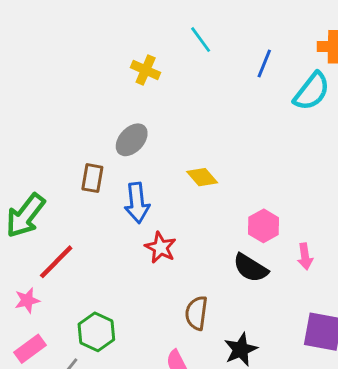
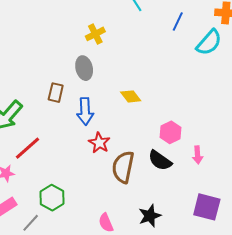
yellow cross: (146, 70) -> (95, 34), moved, turned 36
gray ellipse: (132, 140) -> (84, 68), turned -60
brown semicircle: (196, 313) -> (123, 167), moved, size x1.4

